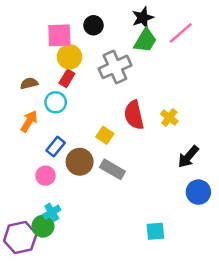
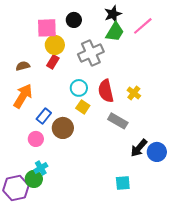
cyan circle: (56, 102) -> (79, 88), moved
orange arrow: (29, 121) -> (23, 96), size x1.4
black arrow: (188, 157) -> (139, 148), moved
gray rectangle: (112, 169) -> (118, 121), moved

